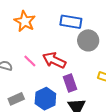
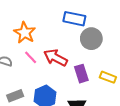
orange star: (25, 21) -> (25, 33), moved
purple rectangle: (70, 83) -> (81, 74), moved

